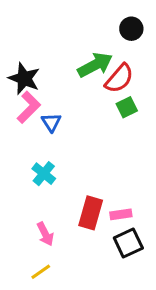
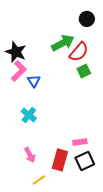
red rectangle: (91, 213) -> (60, 160), moved
yellow line: (41, 272) -> (39, 180), moved

